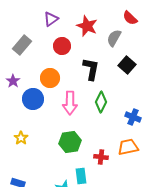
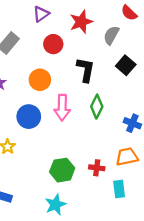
red star: (87, 26) -> (81, 22), turned 30
blue circle: (33, 99) -> (29, 117), moved
green hexagon: (70, 142) -> (62, 170), moved
cyan rectangle: (81, 176) -> (119, 189), moved

